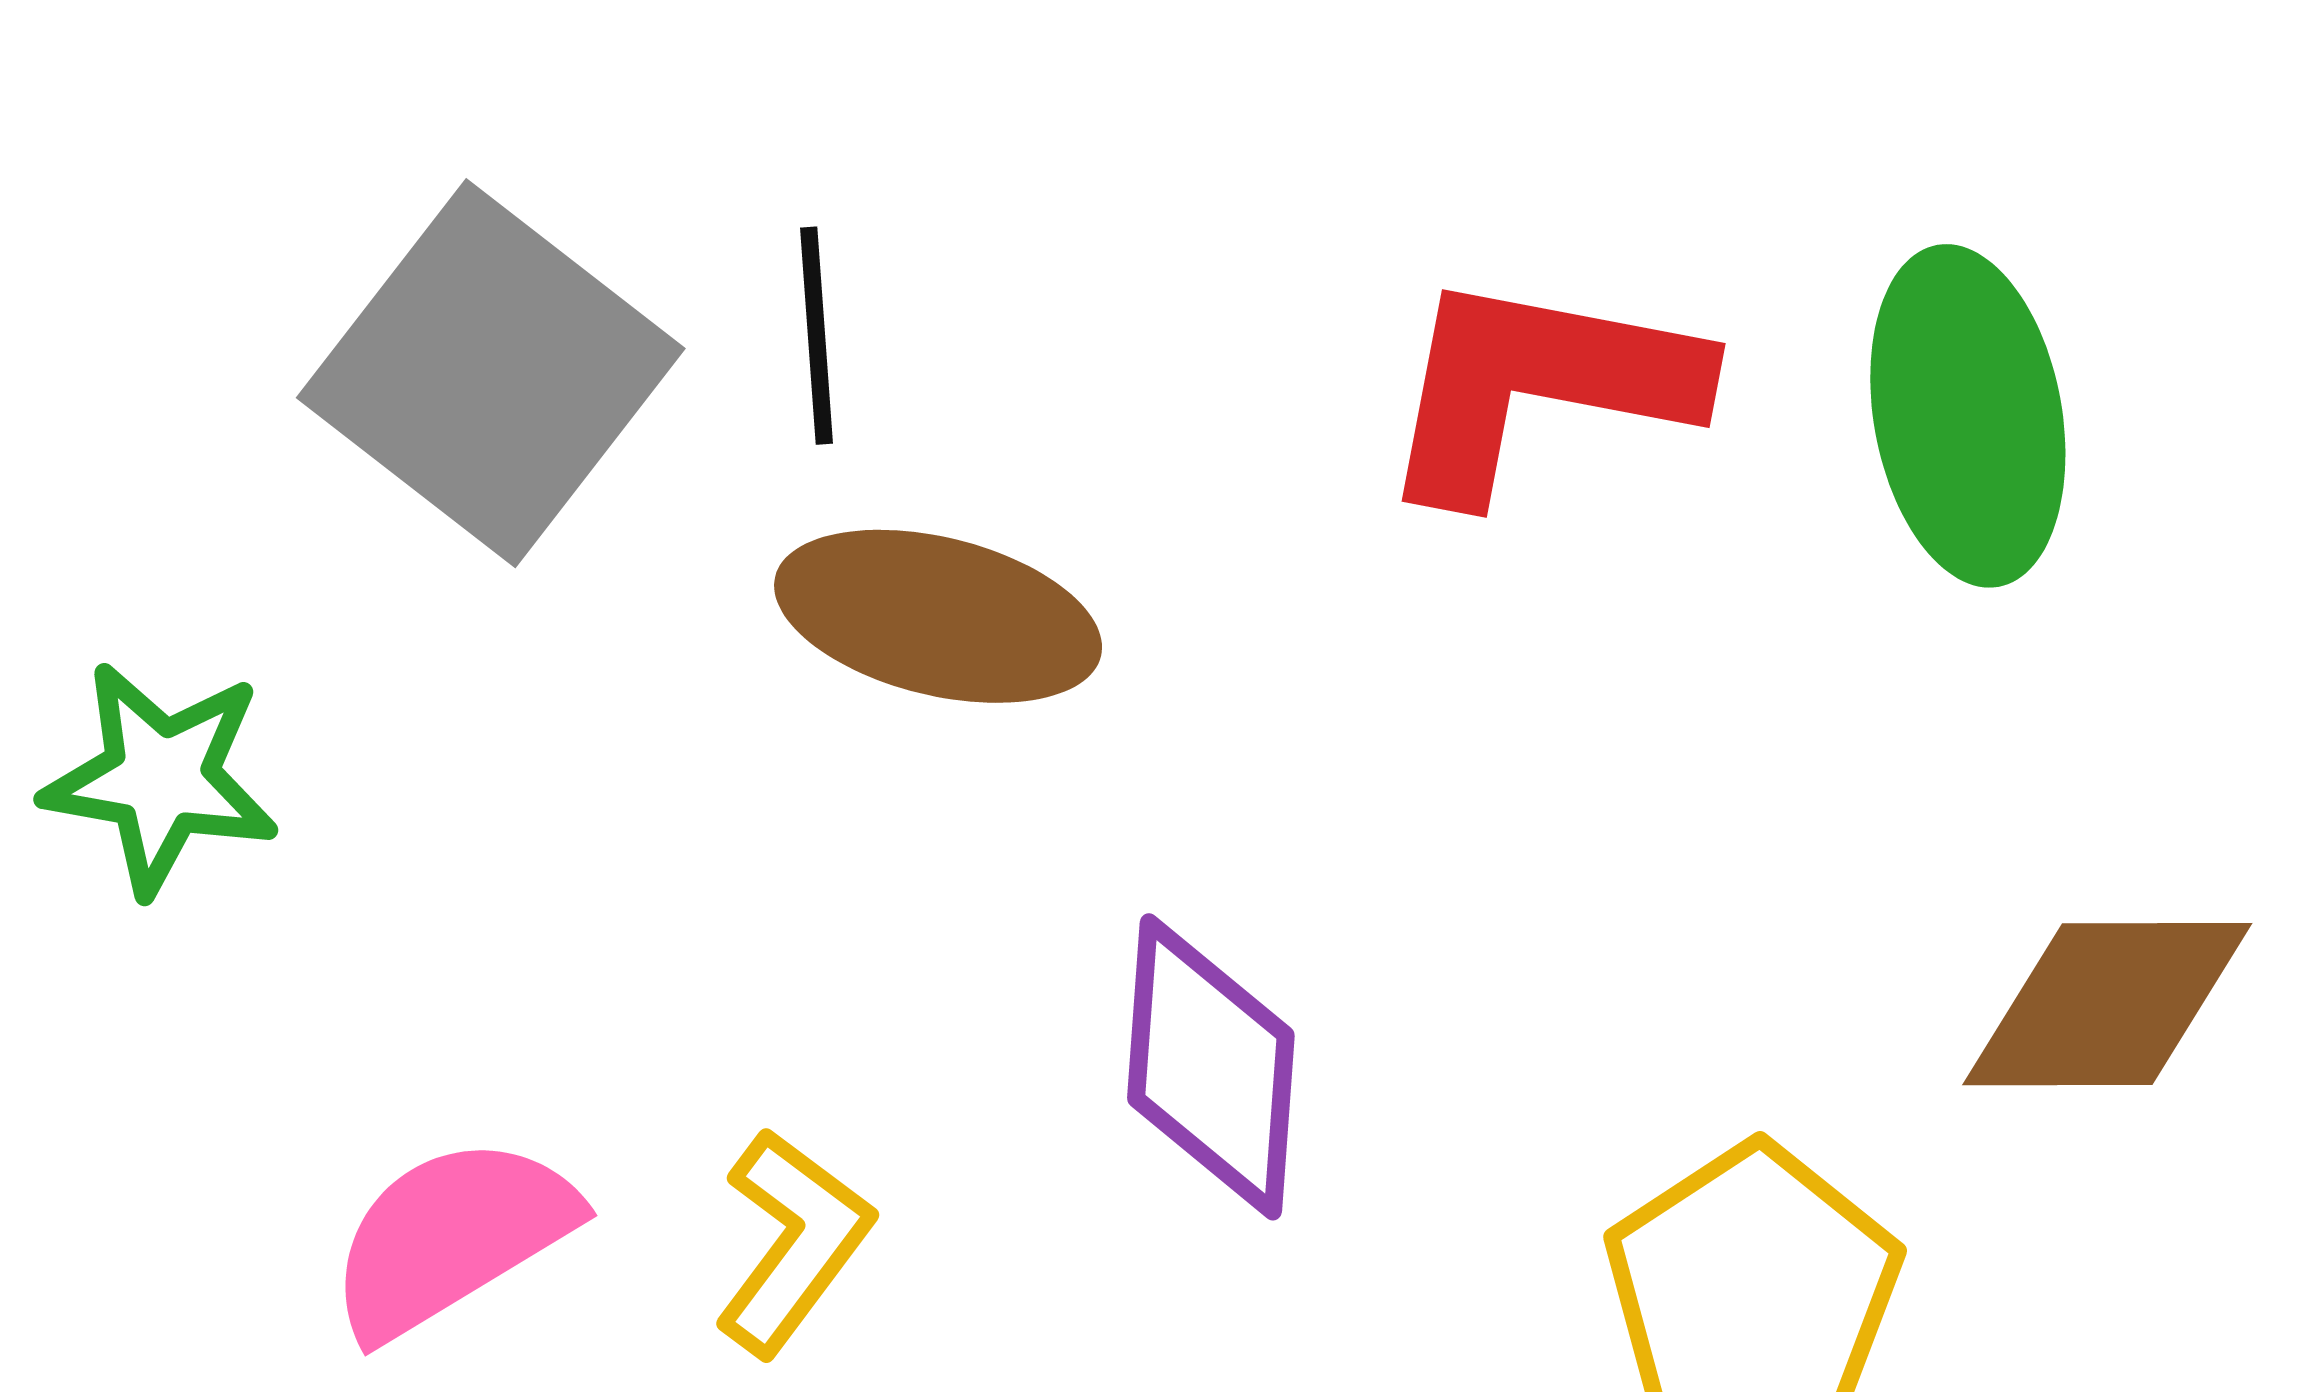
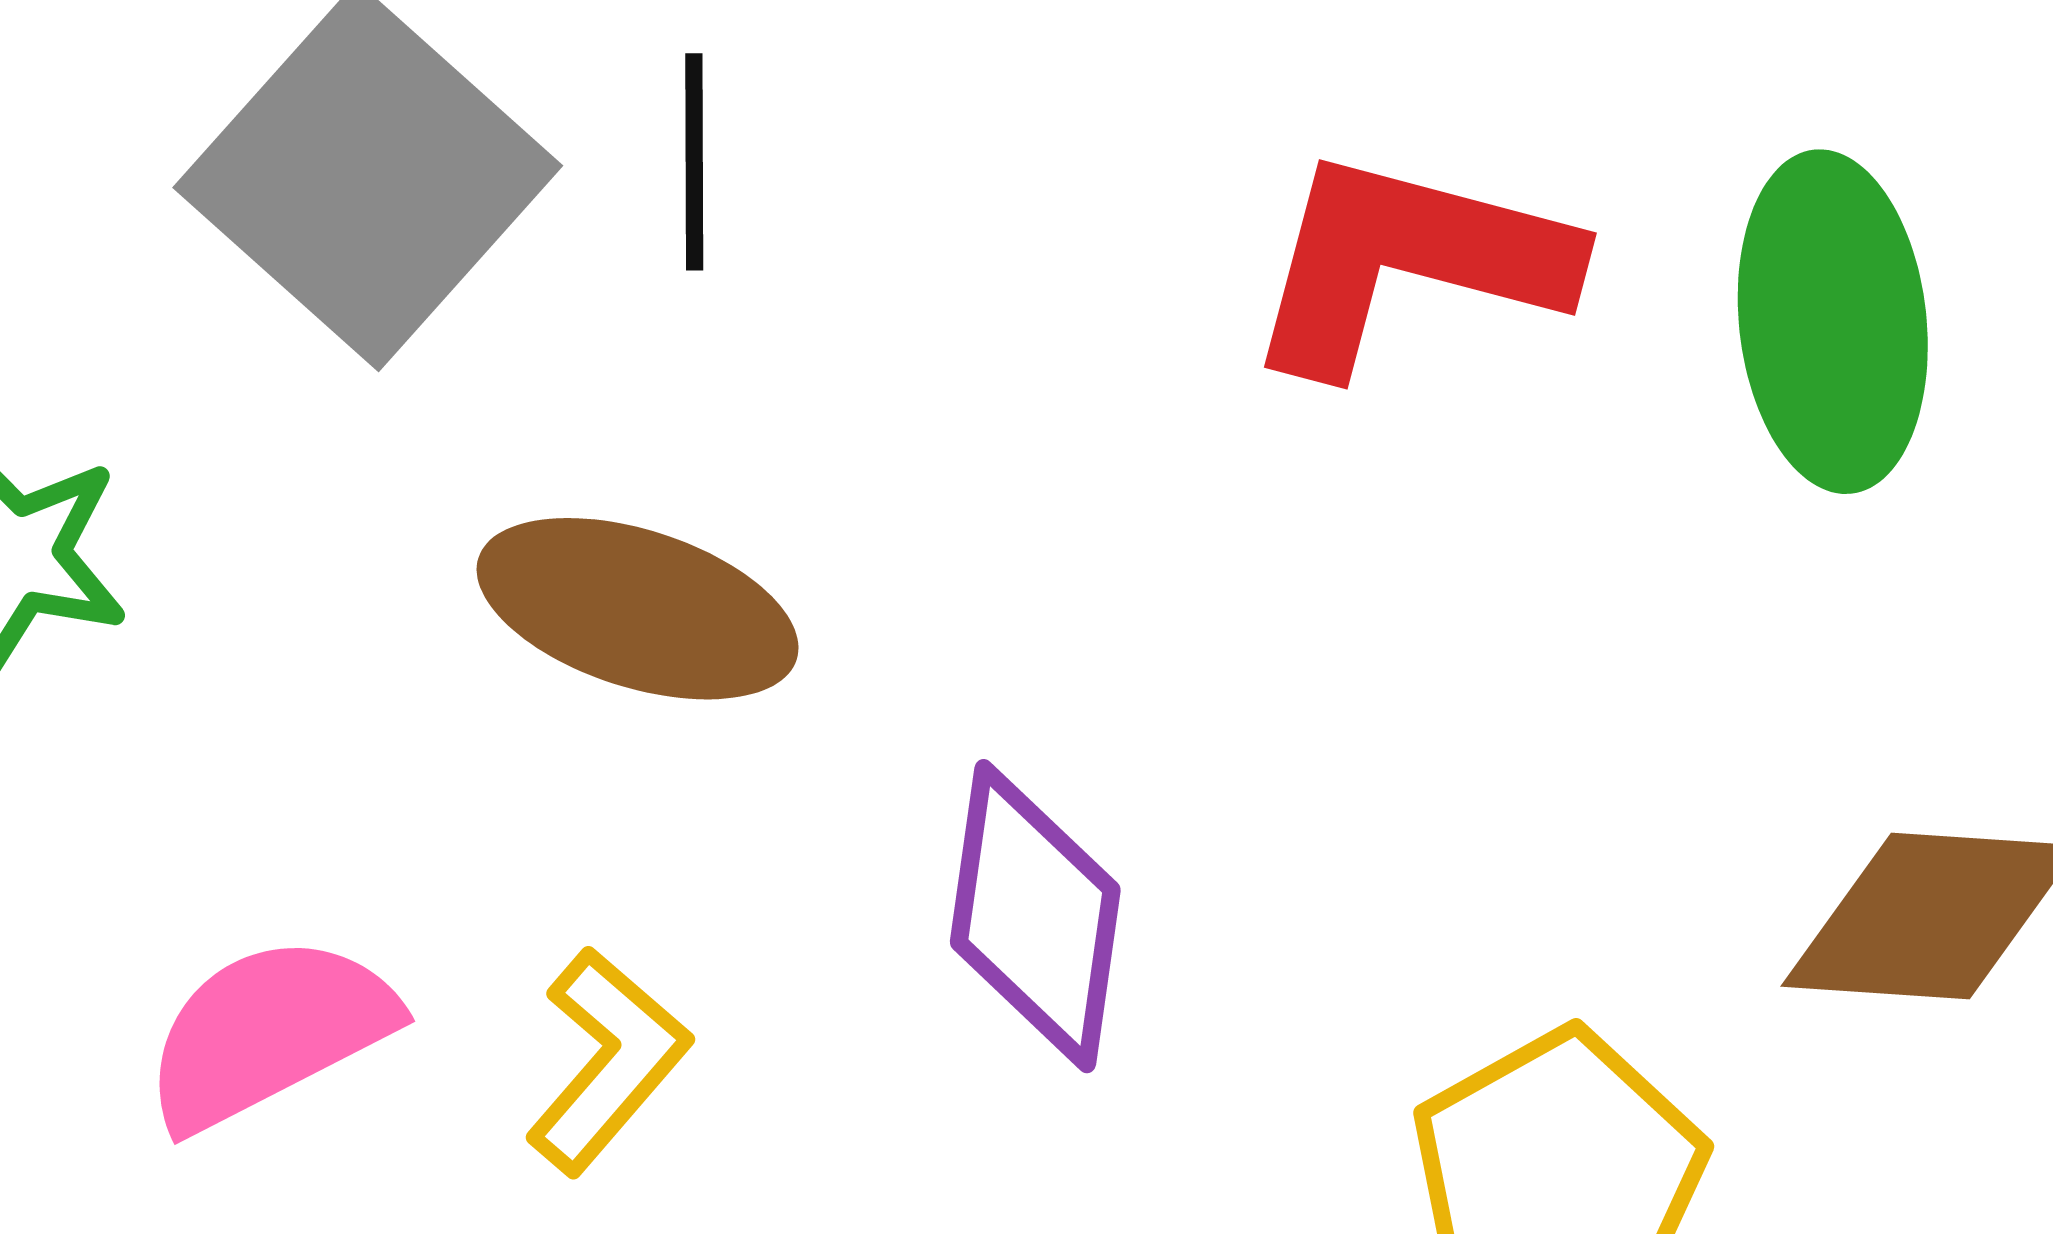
brown ellipse: (938, 616) -> (638, 609), moved

